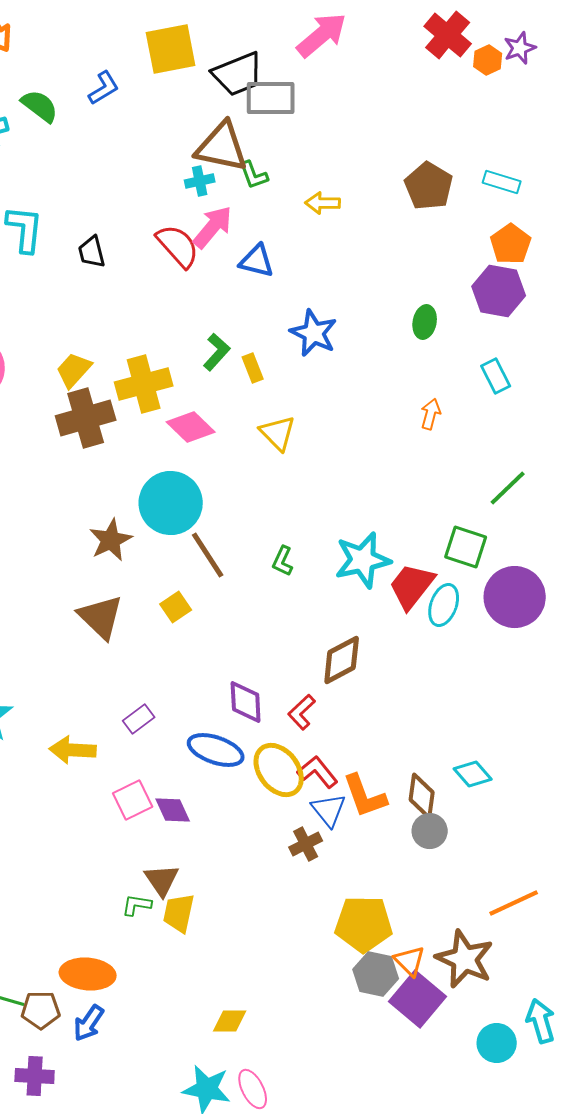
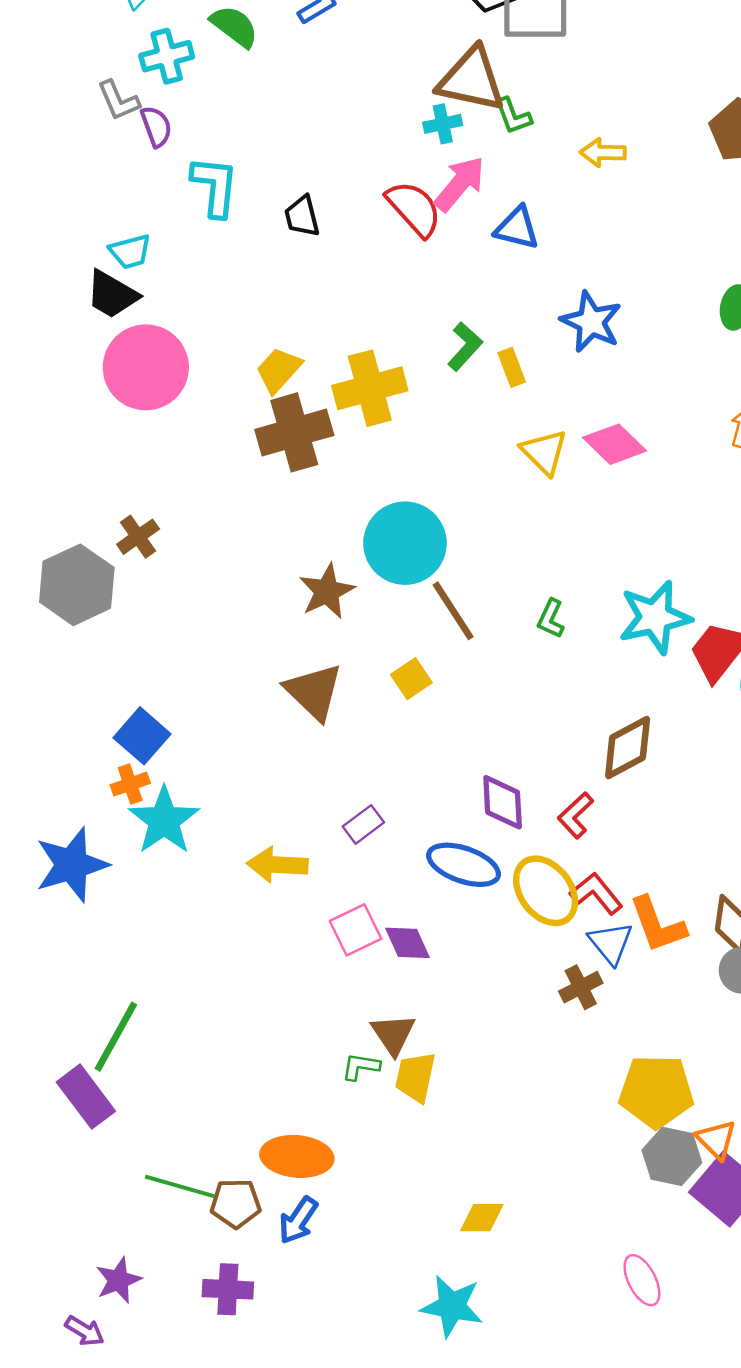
pink diamond: (191, 427) -> (615, 444), moved
pink ellipse: (253, 1089) -> (642, 1280), moved

